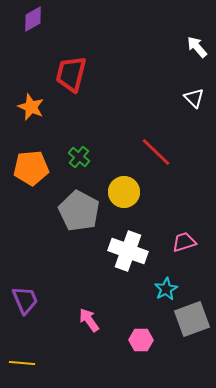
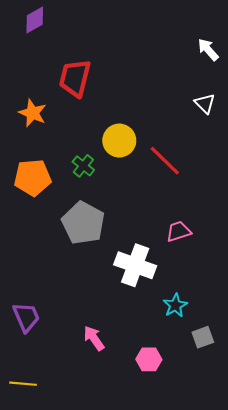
yellow circle: (124, 192) -> (119, 141), moved
pink trapezoid: (184, 242) -> (178, 231), moved
gray square: (192, 319) -> (203, 337), size x0.6

